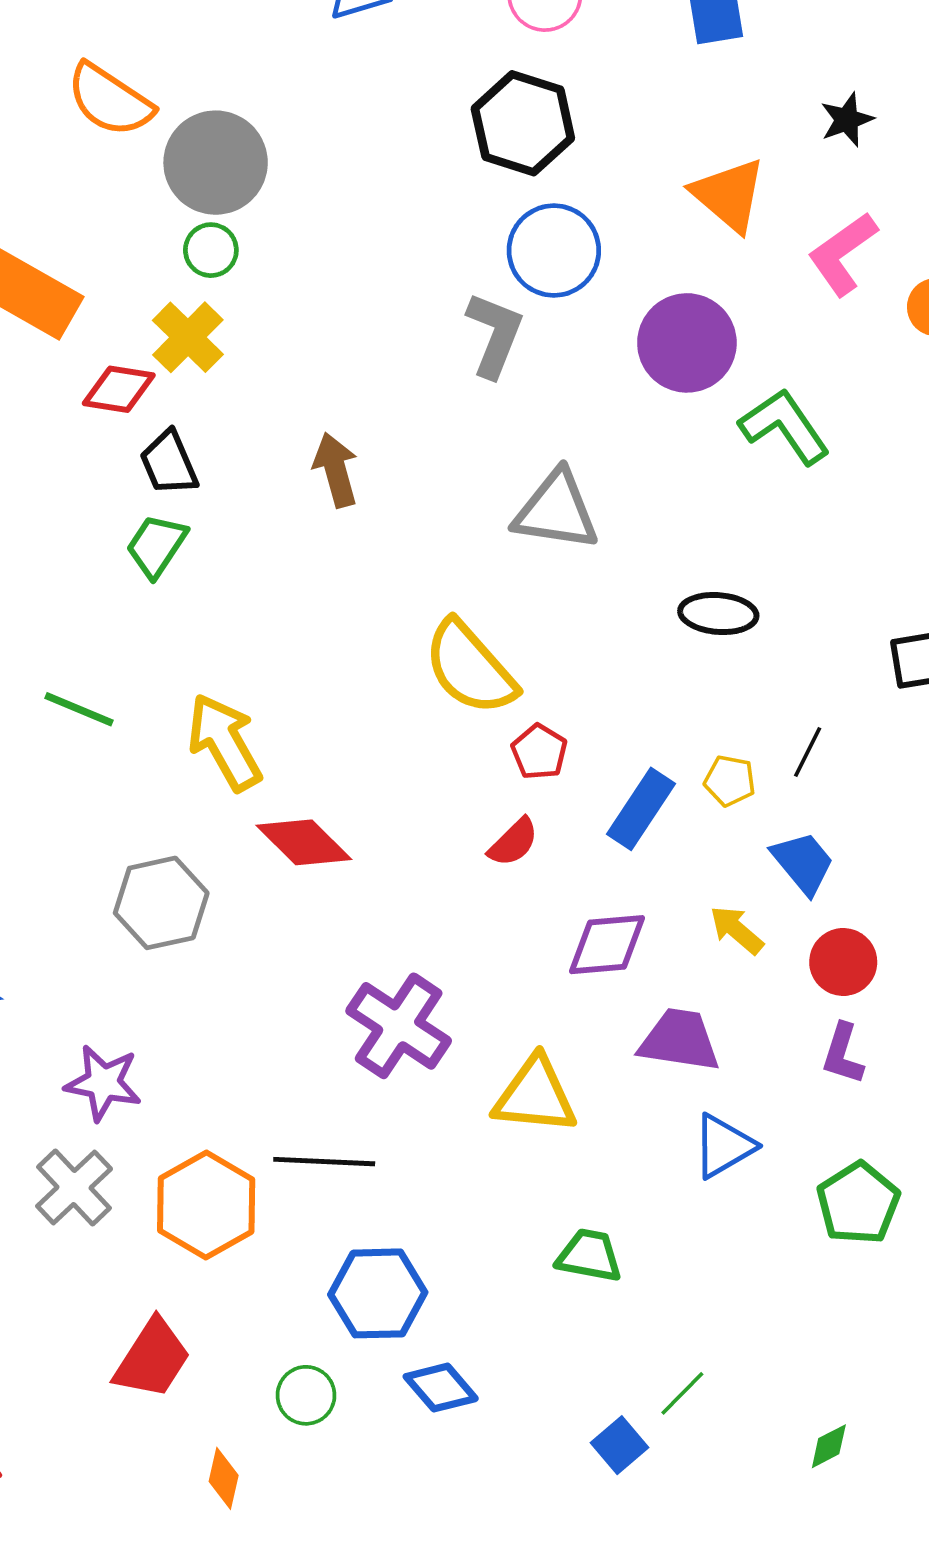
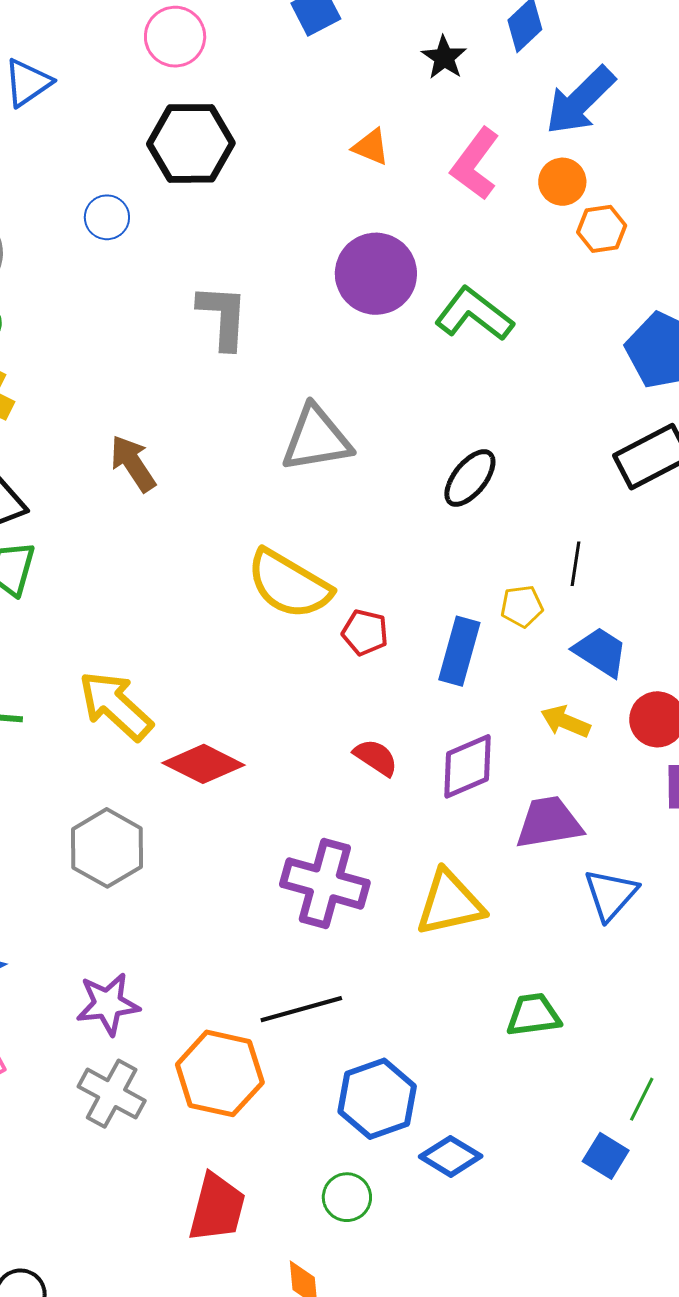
orange triangle: (729, 195) -> (371, 147), size x0.6
blue circle: (554, 251) -> (107, 217), moved, size x0.6
black ellipse: (718, 614) -> (470, 478), turned -38
red semicircle: (513, 842) -> (376, 757), moved, turned -84

